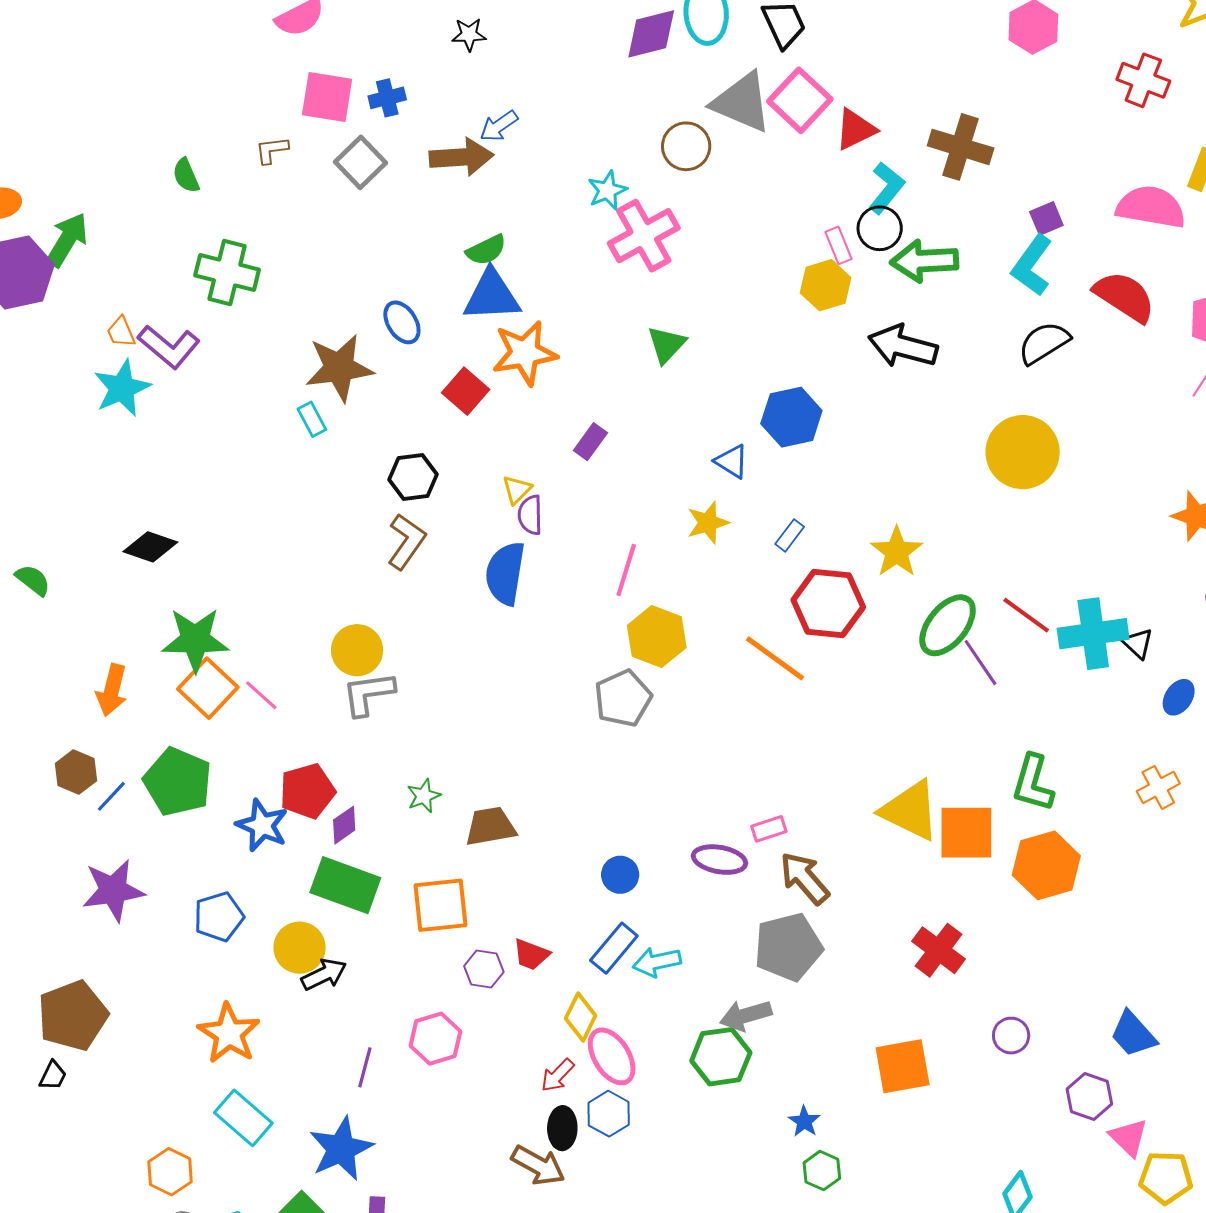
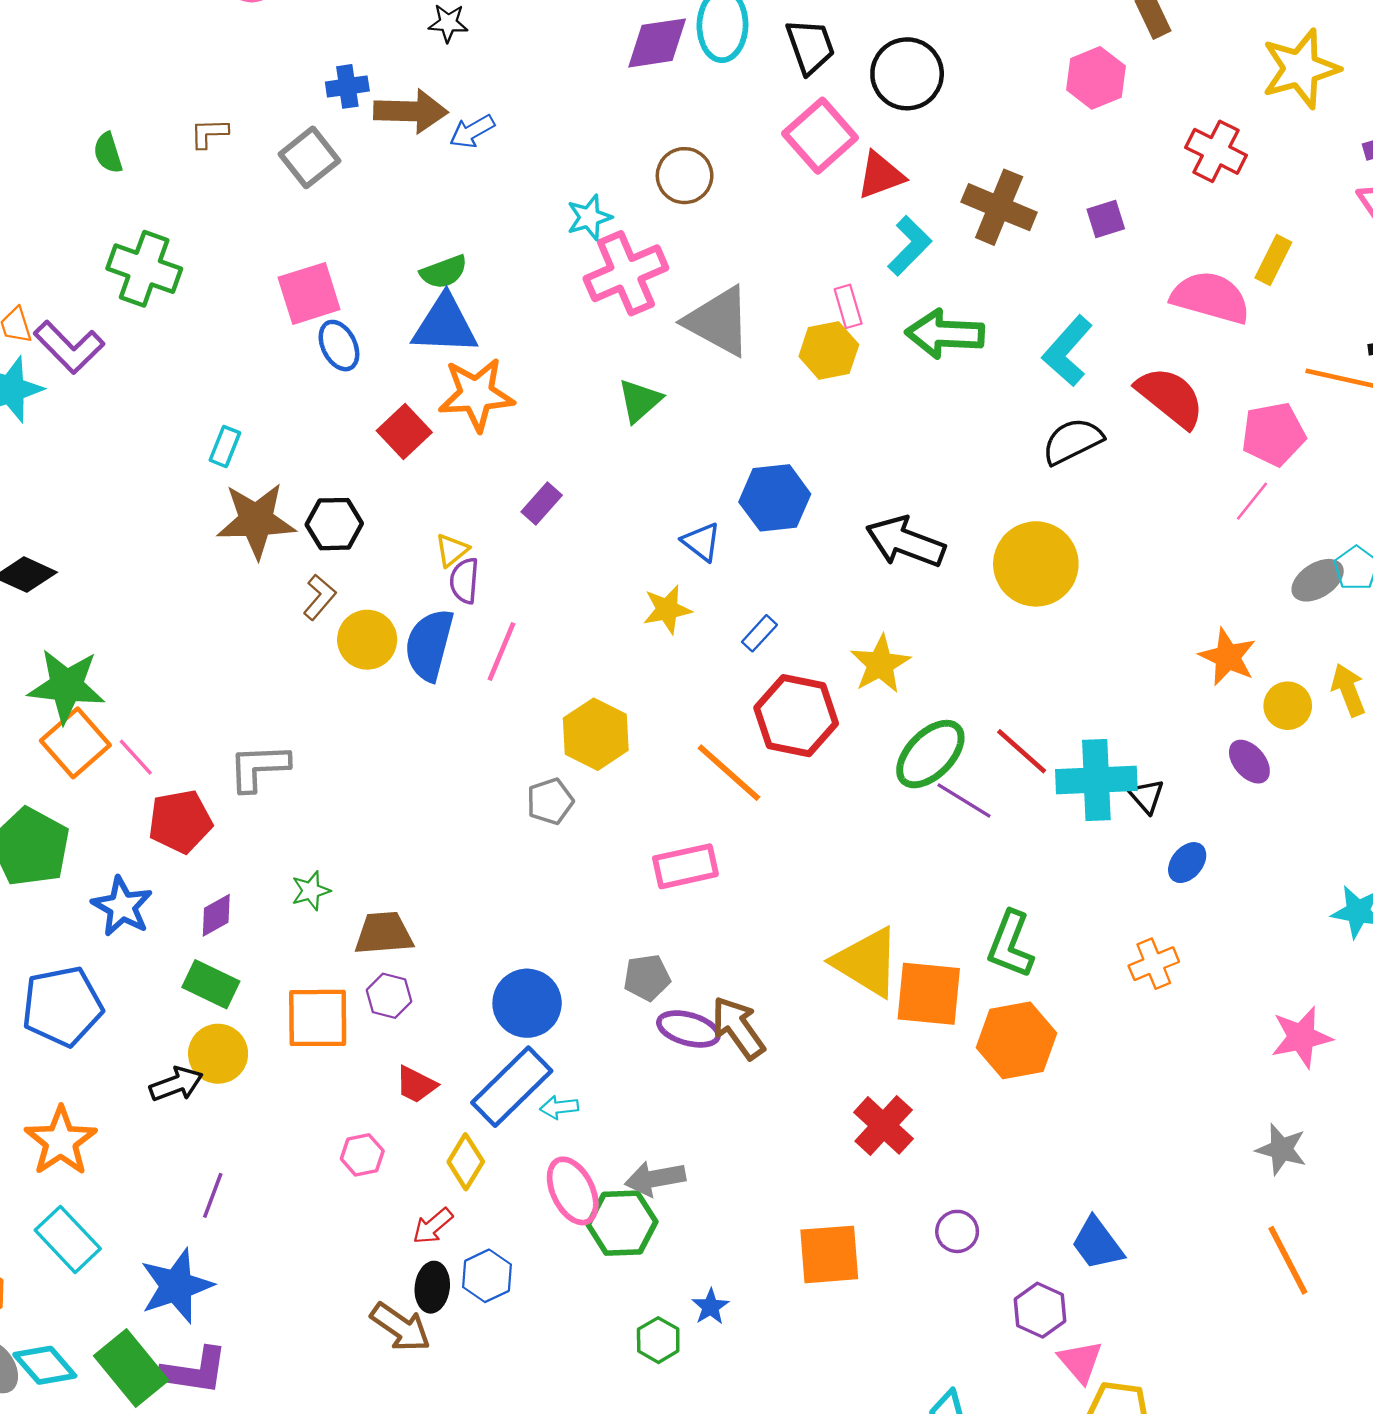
pink square: (327, 97) -> (309, 293), moved, turned -32
gray triangle: (742, 102) -> (718, 321), moved
brown arrow: (461, 157) -> (411, 111), moved
purple square: (1046, 219) -> (1106, 219), moved
black circle: (880, 228) -> (907, 74), moved, size x1.4
black arrow: (903, 346) -> (905, 542), moved
brown star: (339, 368) -> (256, 520), moved
cyan rectangle: (312, 419) -> (225, 446), turned 44
brown L-shape: (406, 541) -> (319, 597), size x0.7
pink line: (626, 570) -> (501, 652), moved
yellow circle: (357, 650) -> (367, 640), moved
purple line: (981, 663) -> (964, 801), turned -30
gray pentagon: (623, 698) -> (550, 801), size x0.7
red pentagon: (307, 791) -> (180, 821), moved
pink rectangle: (769, 829) -> (685, 866), moved, size x1.6
purple ellipse: (719, 860) -> (688, 1029), moved
blue circle: (620, 875) -> (527, 1003), size x1.6
green rectangle: (345, 885) -> (211, 984), size x0.7
blue pentagon: (219, 917) -> (62, 1006), size x1.4
gray pentagon: (788, 947) -> (647, 978), moved, size x0.6
yellow circle: (300, 948) -> (218, 1054), moved
blue rectangle: (614, 948) -> (512, 1087), size x1.4
cyan arrow: (657, 962) -> (559, 1107), size x0.7
purple hexagon: (484, 969) -> (389, 996), moved
pink hexagon: (435, 1039) -> (362, 1155), moved, size x0.7
pink ellipse: (612, 1056) -> (573, 1191), moved
green hexagon: (822, 1171) -> (658, 1340), moved

